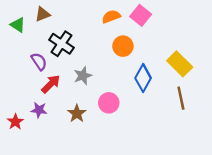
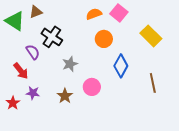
green triangle: (18, 25) -> (15, 21), size x1.5
yellow rectangle: (180, 64) -> (151, 36), moved
red arrow: (51, 84) -> (21, 71), moved, turned 96

